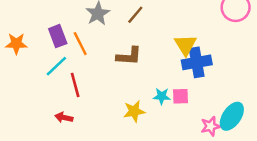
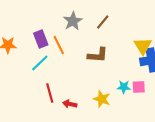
red line: (75, 85) -> (50, 93), moved
yellow star: (134, 111) -> (102, 99), turned 30
red arrow: (64, 118) -> (70, 104), moved

